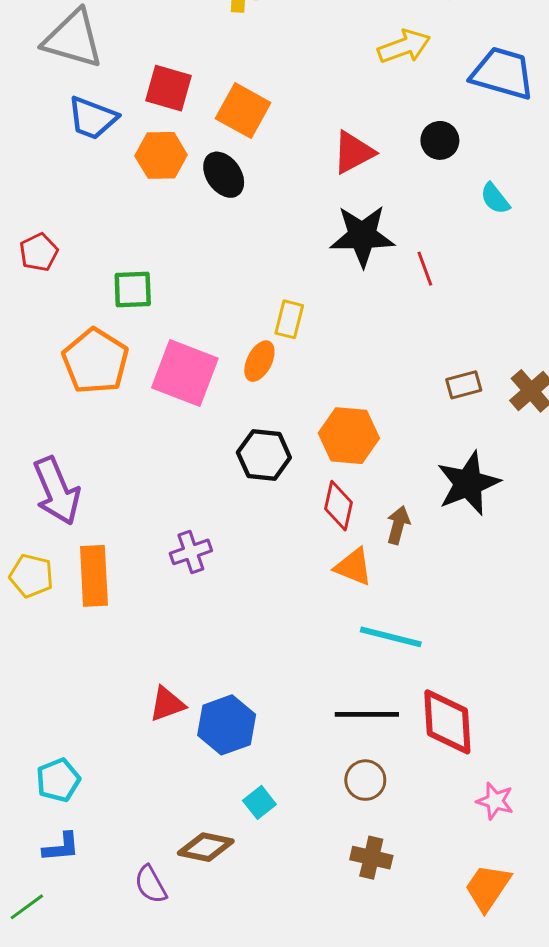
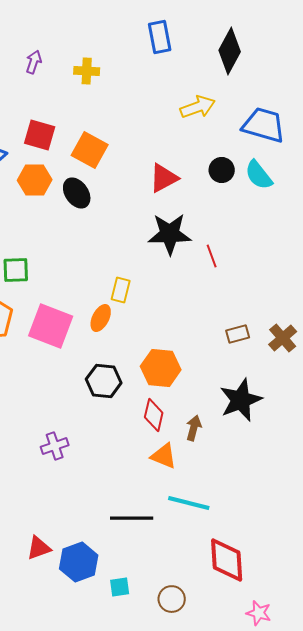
cyan semicircle: (495, 199) -> (259, 175), moved, size x1.4
black line: (367, 714) -> (132, 518), moved
cyan square: (259, 802) -> (120, 587), moved, turned 30

